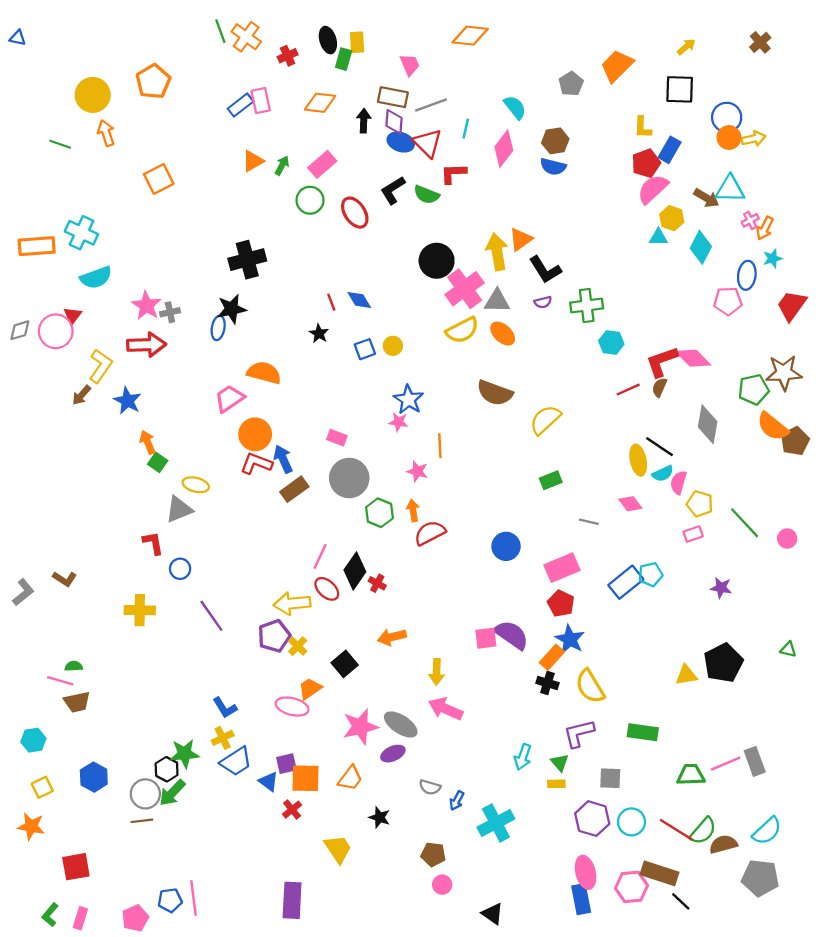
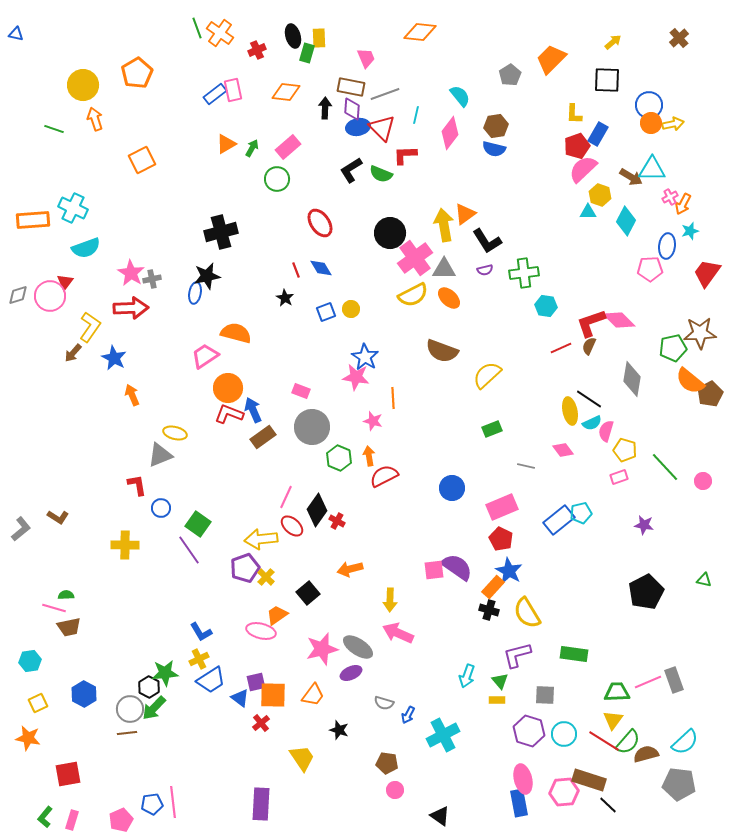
blue ellipse: (401, 142) -> (358, 127), turned -30
red ellipse: (355, 213) -> (320, 223), moved
pink star: (398, 422) -> (356, 377), size x1.5
green square: (158, 462) -> (198, 524), moved, size x1.4
yellow triangle: (686, 675) -> (613, 720), moved, turned -45

